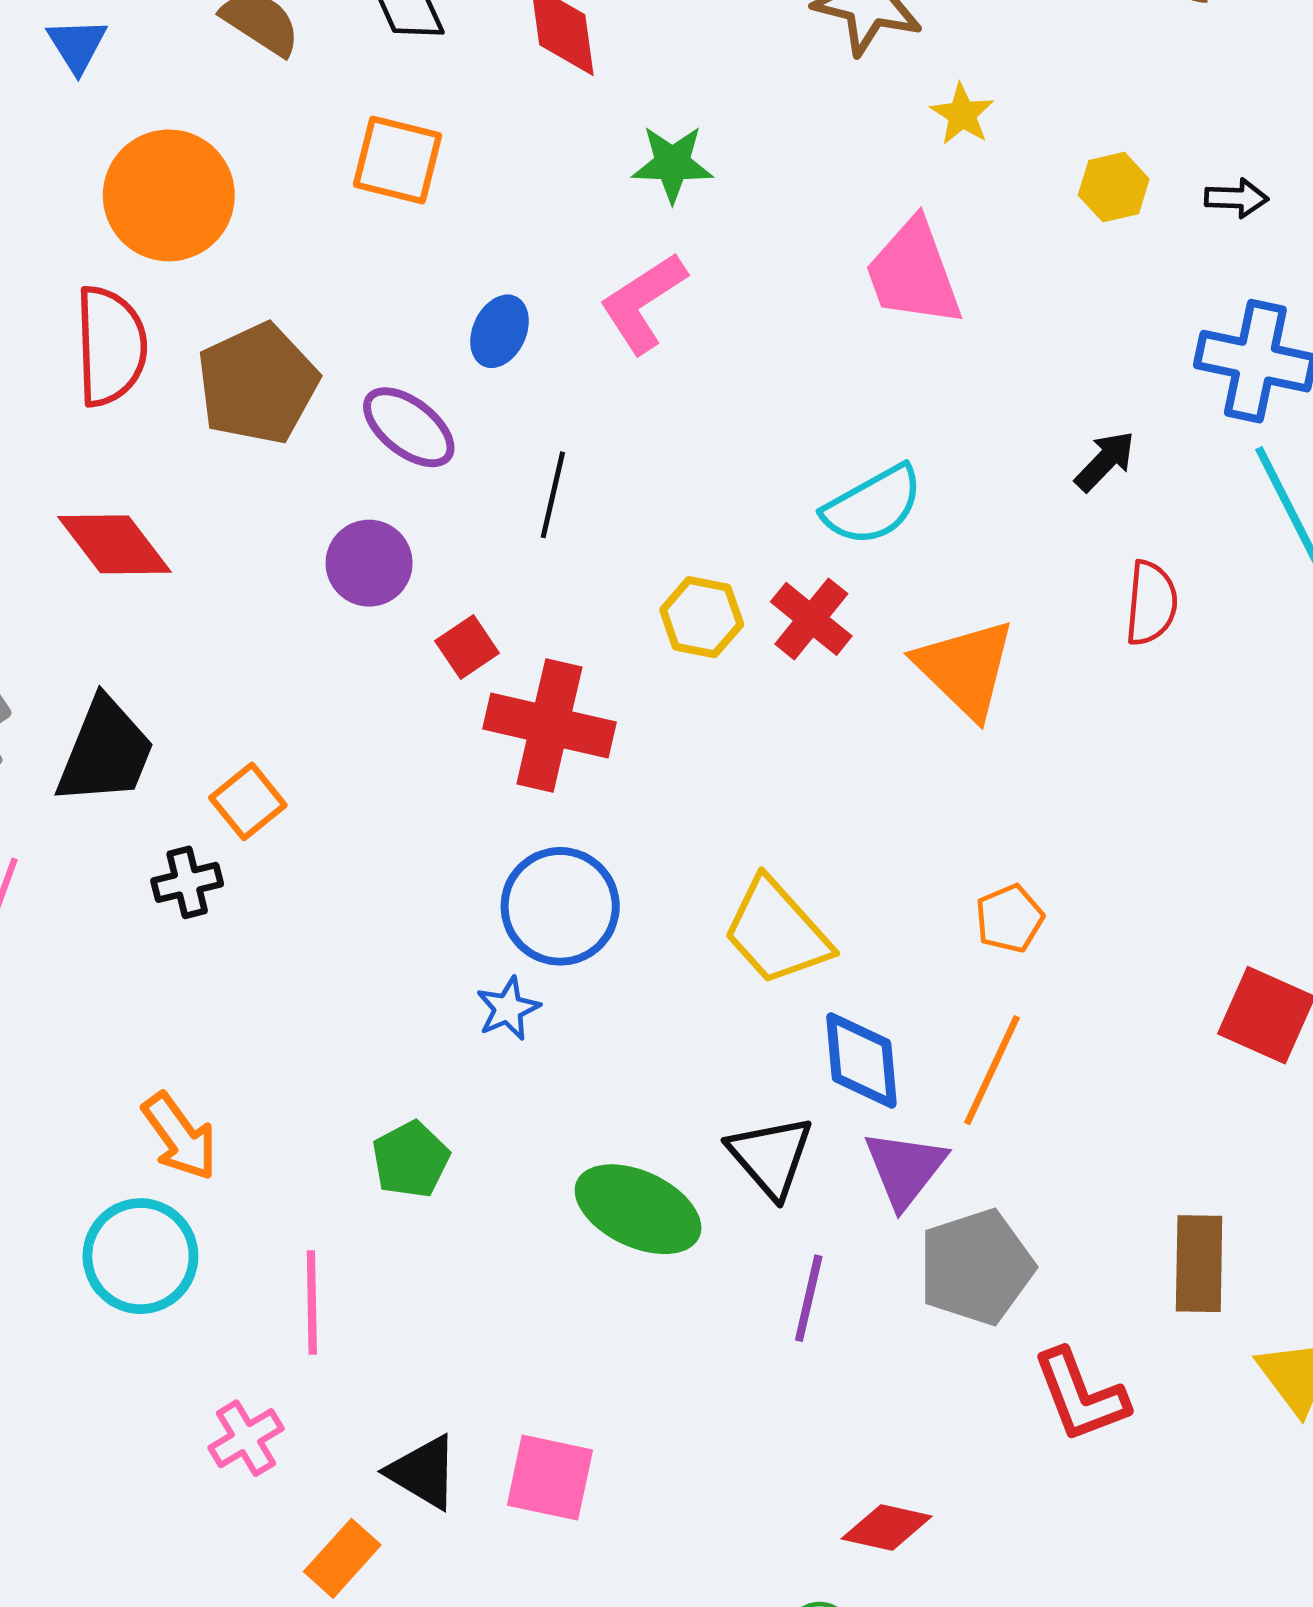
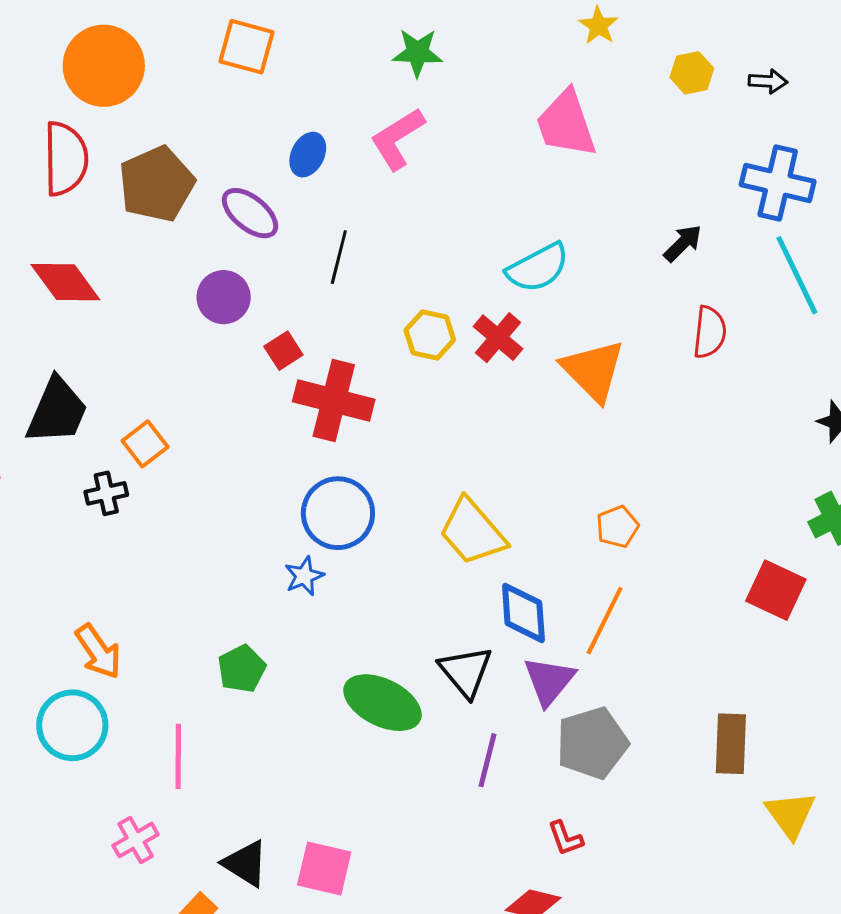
red L-shape: (1080, 1395) -> (565, 838), moved, size x0.6

